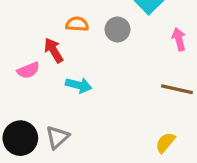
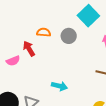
cyan arrow: (79, 85) -> (59, 86), moved

